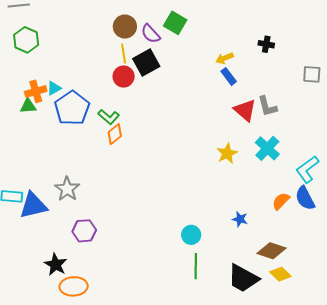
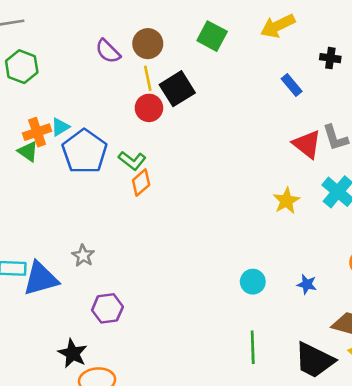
purple semicircle: (151, 34) -> (108, 51), moved
yellow arrow: (225, 58) -> (278, 26), moved, size x1.5
blue rectangle: (229, 76) -> (292, 85), moved
green triangle: (28, 106) -> (28, 151), turned 42
gray star: (67, 189) -> (83, 256), size x0.7
cyan circle: (191, 235) -> (253, 282), moved

